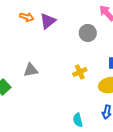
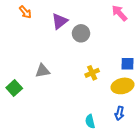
orange arrow: (27, 17) -> (25, 12), moved, turned 32
gray circle: (88, 33) -> (81, 33), moved

